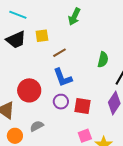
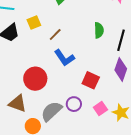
purple circle: (61, 102) -> (74, 104), moved
red square: (82, 106) -> (91, 80), turned 30
gray semicircle: (37, 126) -> (51, 111), size x1.6

